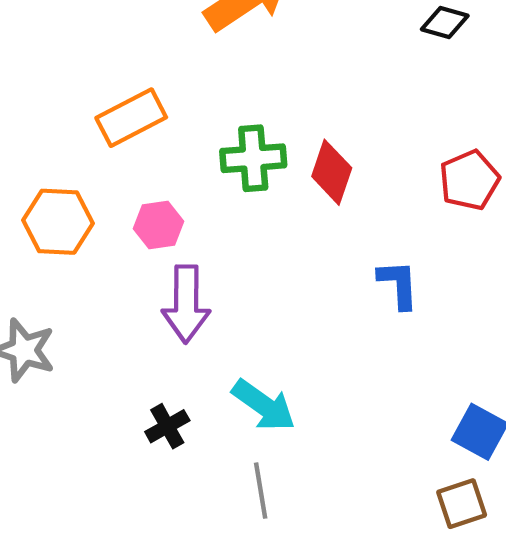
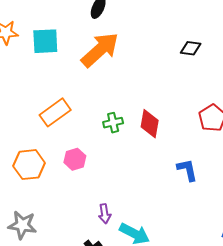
green cross: (253, 158) -> (113, 123), size x0.7
purple arrow: (186, 304) -> (105, 214), moved, size x0.6

